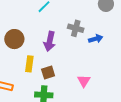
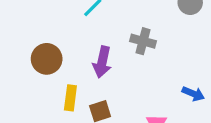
blue arrow: (96, 39) -> (193, 94), moved, turned 40

